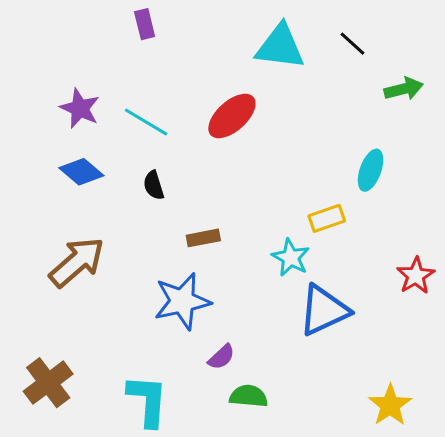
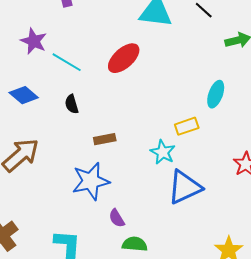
purple star: (80, 108) -> (34, 41), moved
purple semicircle: (221, 357) -> (117, 218), turned 102

